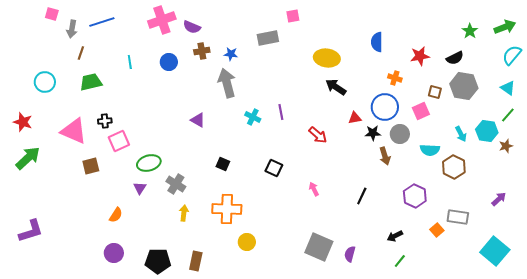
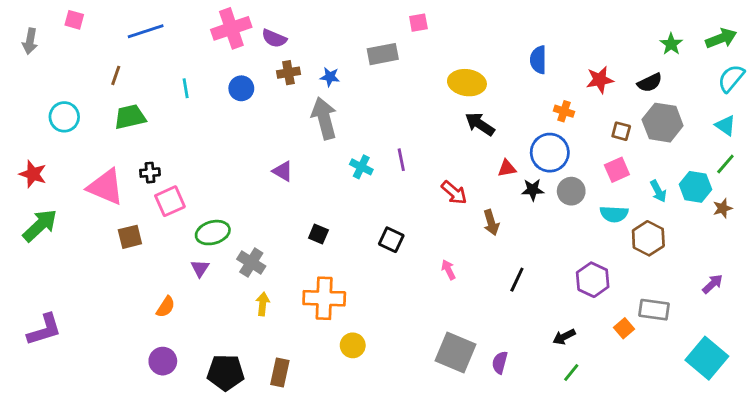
gray arrow: (72, 29) -> (30, 41), moved
pink square: (421, 111) -> (617, 170), moved
brown arrow: (385, 156) -> (491, 223), moved

